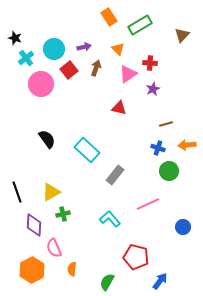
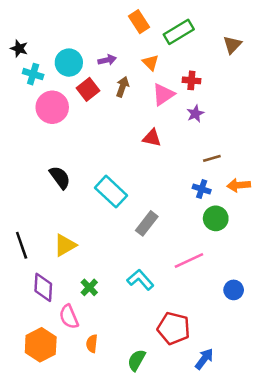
cyan cross: (26, 58) -> (33, 74), turned -35
green cross: (63, 214) -> (89, 287), moved, turned -32

